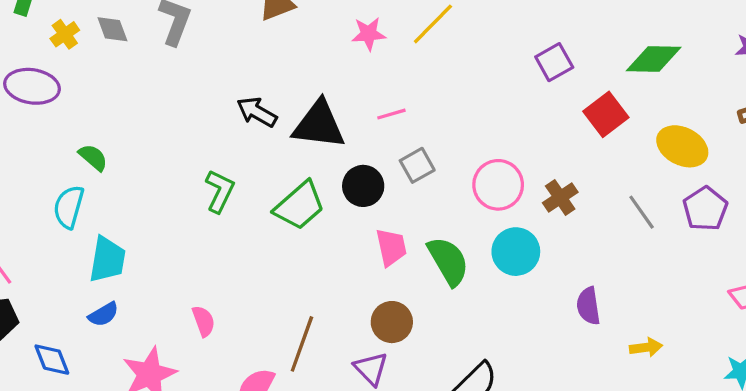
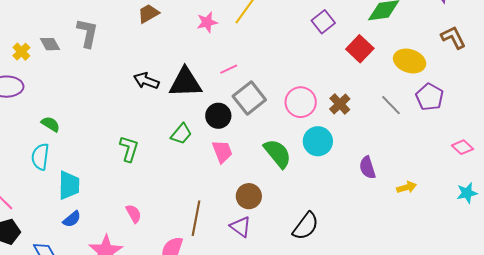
gray square: (417, 165) -> (249, 98), size x1.5
green L-shape: (220, 191) -> (129, 149), moved
green trapezoid: (299, 206) -> (181, 134), size x0.7
pink trapezoid: (391, 247) -> (222, 152), moved

